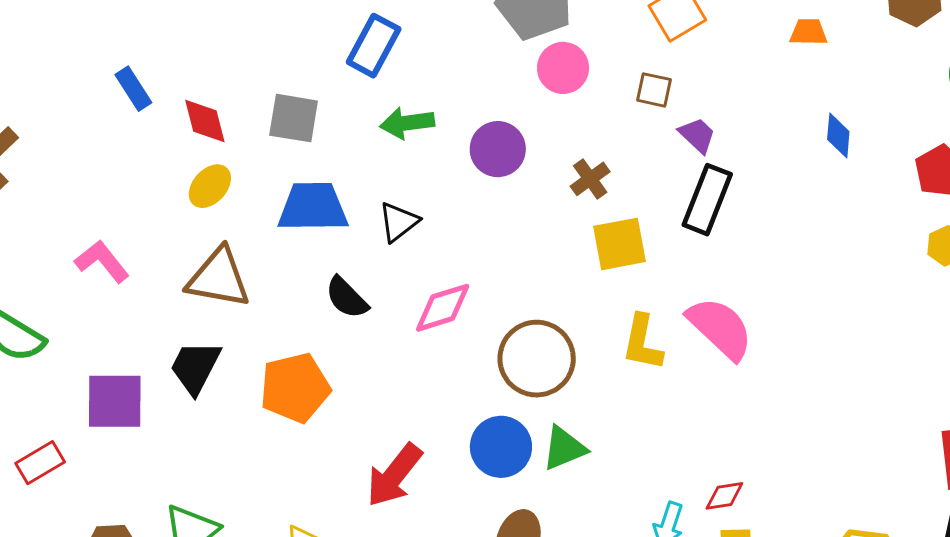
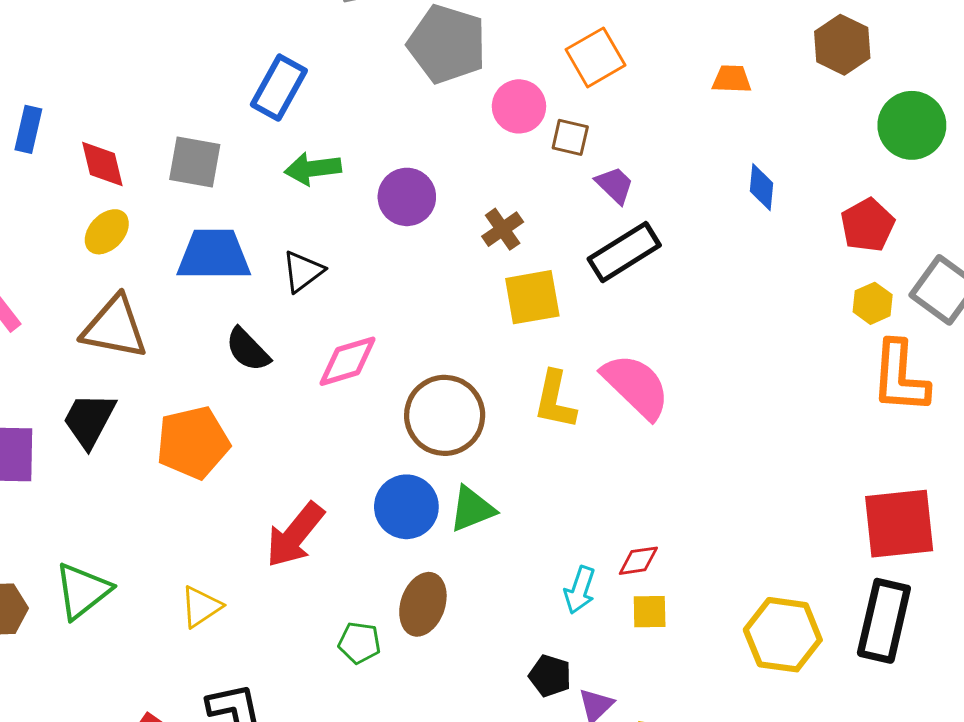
pink circle: (563, 68) -> (519, 106), moved
blue rectangle: (133, 89) -> (28, 129), turned 45
black rectangle: (707, 200) -> (624, 252), turned 36

